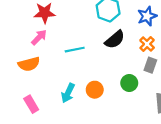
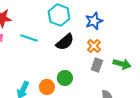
cyan line: (75, 50) -> (29, 38), moved, turned 30
green circle: (129, 83) -> (65, 78), moved

